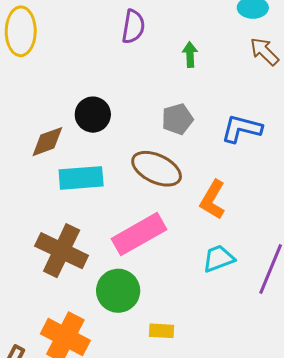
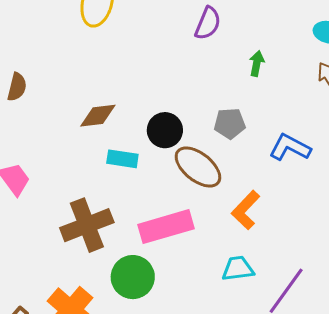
black circle: (93, 115) -> (165, 130), moved
cyan rectangle: (81, 178) -> (122, 159), size x0.7
brown cross: (62, 251) -> (87, 225), turned 30

